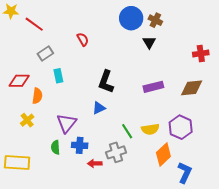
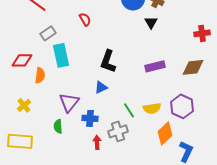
cyan rectangle: (58, 76) -> (61, 55), size x1.6
yellow cross: (27, 120) -> (24, 105), moved
blue cross: (80, 145) -> (90, 118), moved
red arrow: (95, 164) -> (97, 142), turned 88

